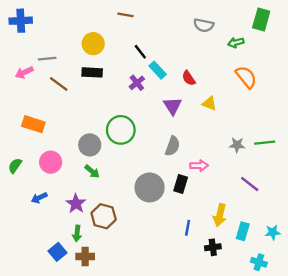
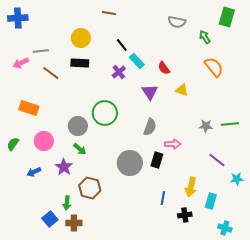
green arrow: (236, 43) -> (205, 37), turned 72
purple star: (76, 204) -> (64, 167), moved
cyan star: (273, 232) -> (237, 179), moved

